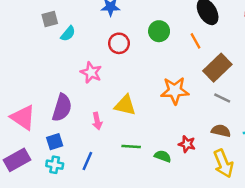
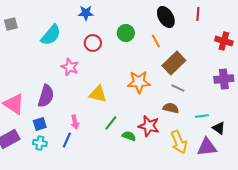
gray square: (50, 19) -> (11, 24), moved
cyan semicircle: (68, 34) -> (51, 35), size x1.6
pink arrow: (97, 121) -> (75, 122), moved
brown semicircle: (221, 131) -> (171, 108), moved
red star: (187, 144) -> (149, 126), size x1.5
green line: (131, 147) -> (111, 123), moved, turned -56

